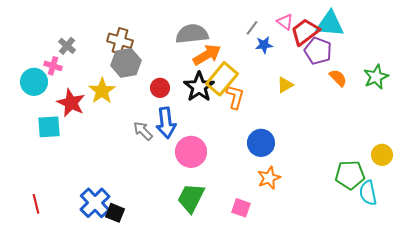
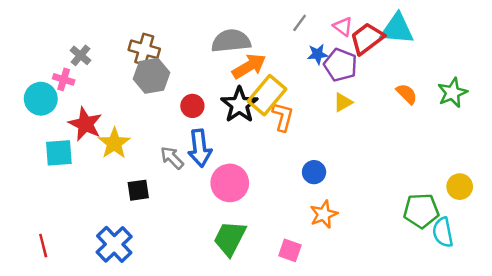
gray line: (252, 28) -> (300, 23), moved
purple pentagon: (318, 51) -> (340, 65), moved
yellow star: (102, 91) -> (114, 143), moved
blue circle: (261, 143) -> (314, 172), size x0.7
black square: (115, 213) -> (138, 190), moved, turned -30

